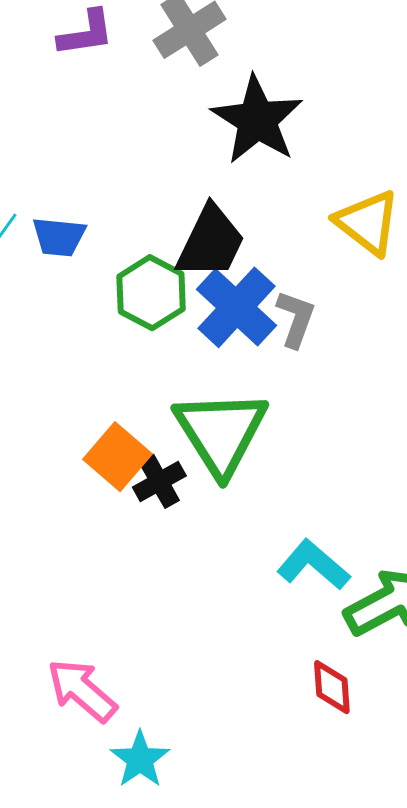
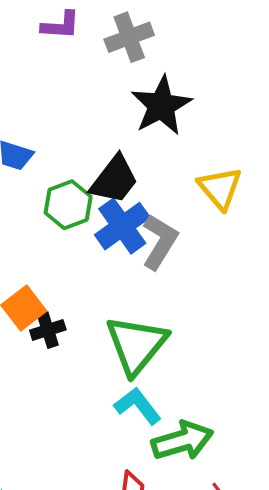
gray L-shape: (296, 319) -> (160, 242), size x1.4
green triangle: (221, 432) -> (136, 345), moved

